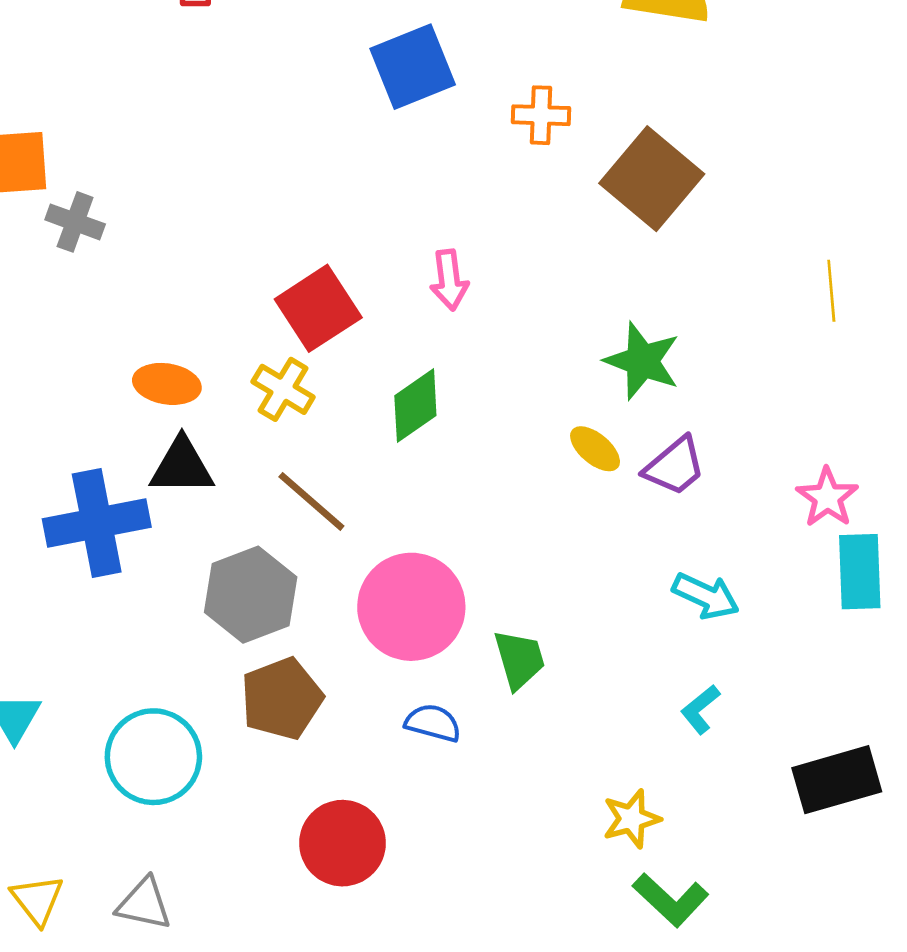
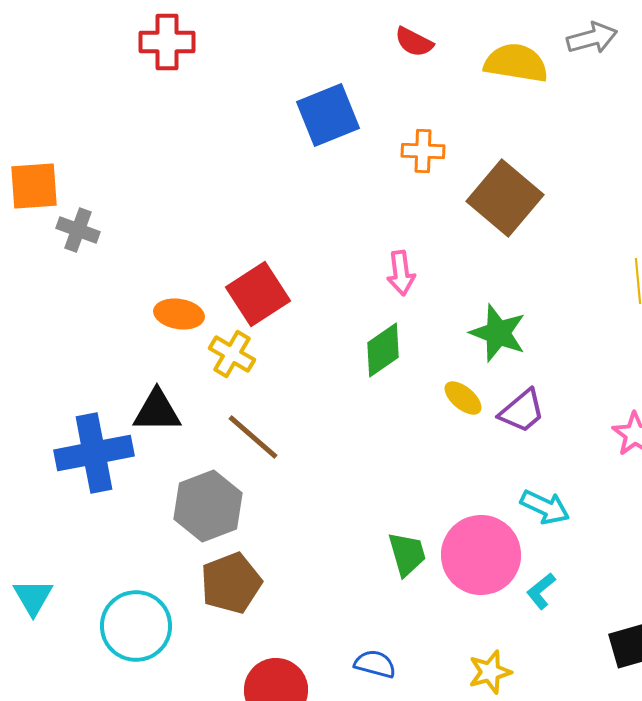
pink arrow: (449, 280) -> (401, 273), moved
orange ellipse: (167, 384) -> (179, 314), moved
green diamond: (415, 406) -> (383, 350), moved
pink circle: (411, 607) -> (481, 555), moved
blue semicircle: (433, 723) -> (375, 664), moved

